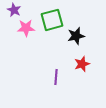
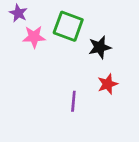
green square: (52, 20) -> (68, 26), turned 35

